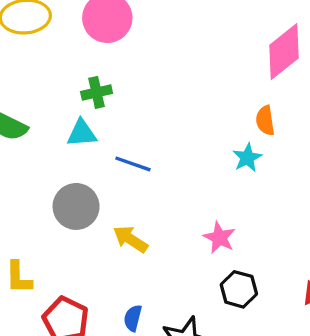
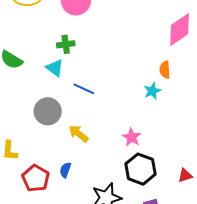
cyan triangle: (82, 133) -> (55, 68), turned 36
black hexagon: (239, 289) -> (141, 169), size x1.4
blue semicircle: (133, 318) -> (65, 170), moved

